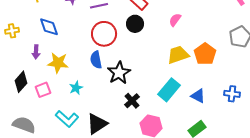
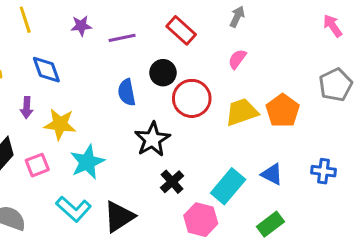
black circle: (135, 24) -> (163, 73), moved
red circle: (104, 34) -> (192, 98), moved
blue semicircle: (96, 60) -> (127, 92), moved
cyan star: (76, 88) -> (87, 162), size x1.6
cyan rectangle: (169, 90) -> (228, 186), moved

